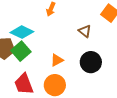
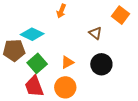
green square: (21, 51) -> (37, 63), moved

